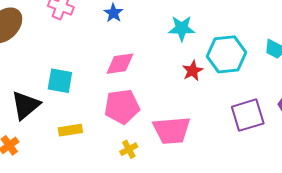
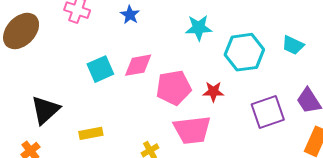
red star: (193, 71) -> (213, 92), moved, turned 30
cyan square: (60, 81) -> (100, 69), moved, turned -32
pink pentagon: (122, 107) -> (174, 88), moved

